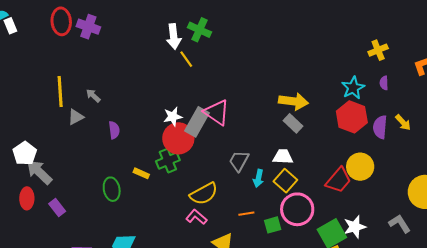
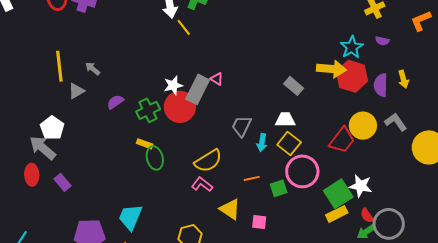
purple semicircle: (384, 83) -> (382, 41), turned -72
yellow arrow: (293, 101) -> (331, 69), moved
pink triangle: (217, 112) -> (217, 79), size x0.5
yellow arrow: (403, 122) -> (403, 79), turned 30
purple semicircle: (114, 130) -> (115, 102), turned -114
white pentagon: (25, 153) -> (52, 128), moved
green cross: (168, 161) -> (148, 110), moved
green ellipse: (112, 189) -> (155, 158), moved
gray L-shape: (400, 224) -> (396, 122), moved
white star: (355, 227) -> (361, 186), turned 30

